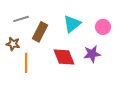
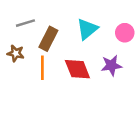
orange line: (26, 63) -> (42, 68), moved

